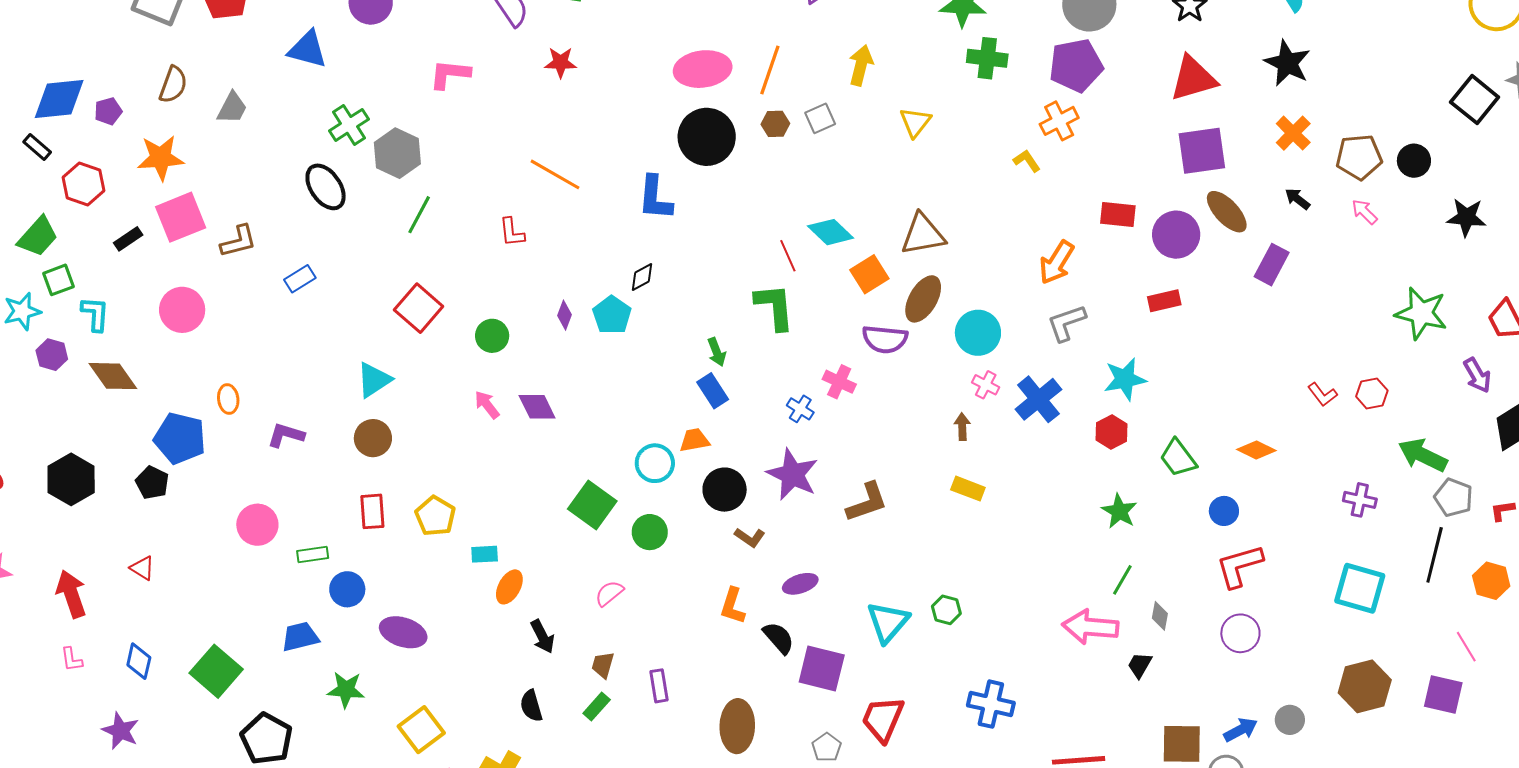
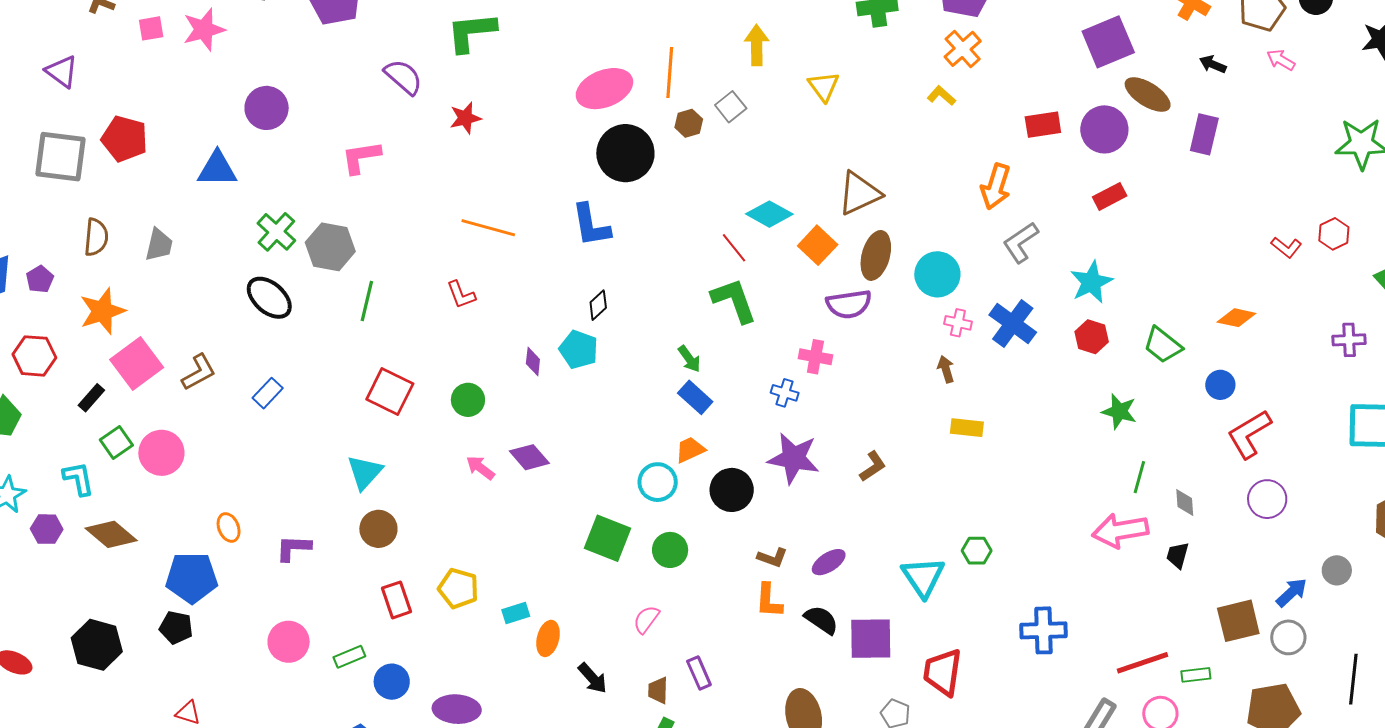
green square: (59, 280) -> (116, 442), moved
brown L-shape: (867, 502) -> (873, 466), size x0.7
brown L-shape: (750, 537) -> (772, 558), moved
purple rectangle: (659, 686) -> (699, 673), moved

